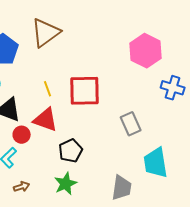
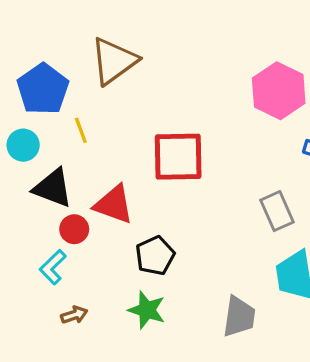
yellow line: (48, 89) -> (81, 130), moved
gray rectangle: (131, 124) -> (277, 211), moved
green star: (66, 184) -> (147, 310), turned -30

